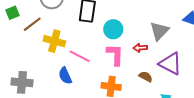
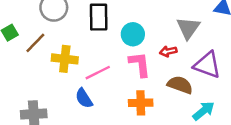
pink line: (80, 56) -> (98, 73), turned -45
brown semicircle: (146, 77) -> (180, 85), size x1.5

